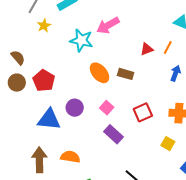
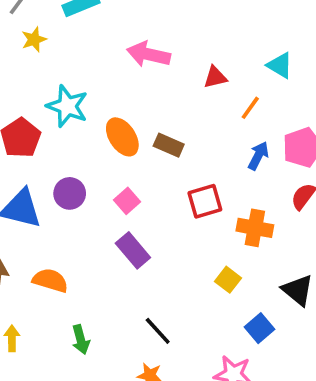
pink arrow: (108, 25) -> (149, 54), turned 35
cyan star: (81, 40) -> (67, 106), moved
red triangle: (147, 49) -> (215, 77), moved
red square: (143, 112) -> (205, 201), moved

